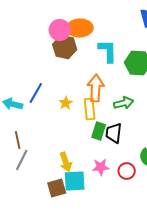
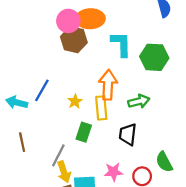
green rectangle: (99, 131) -> (84, 132), moved
gray line: (22, 160) -> (58, 155), moved
yellow arrow: (66, 162) -> (64, 172), moved

